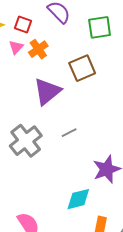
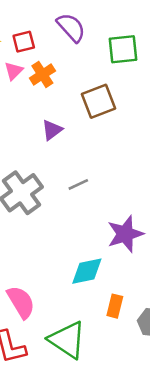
red square: (23, 24) -> (24, 42), turned -36
purple triangle: (47, 91) -> (52, 130), size x0.6

